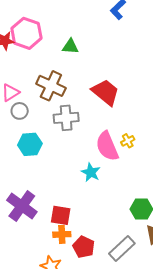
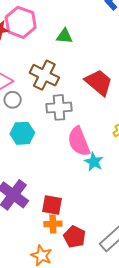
pink semicircle: (107, 146) -> (79, 141), moved
cyan star: (91, 172) -> (94, 162), moved

